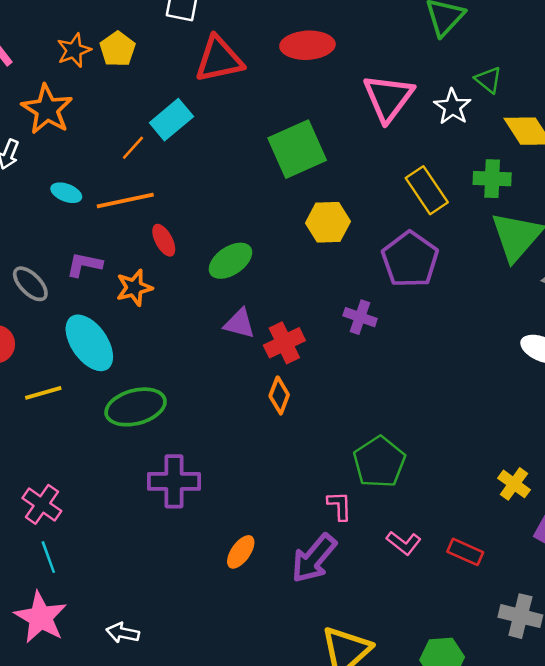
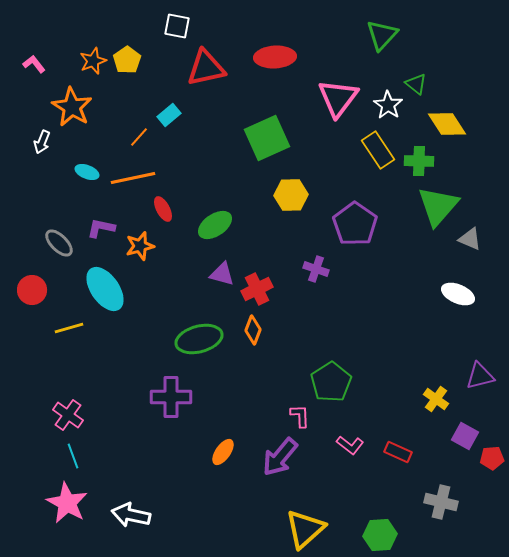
cyan rectangle: (171, 120) -> (169, 115), size x0.7
yellow rectangle: (427, 190) -> (378, 150), moved
green ellipse: (136, 407) -> (199, 339), moved
white arrow: (123, 633) -> (131, 515), size x1.5

